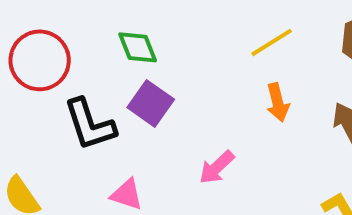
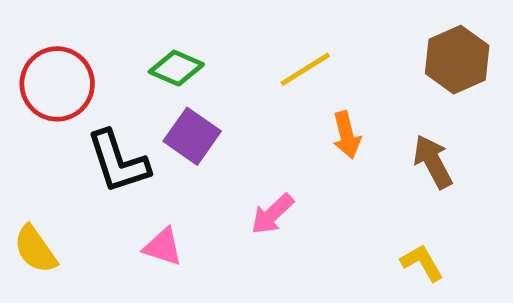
yellow line: (272, 42) -> (305, 69), moved
green diamond: (138, 47) -> (176, 68), turned -45

